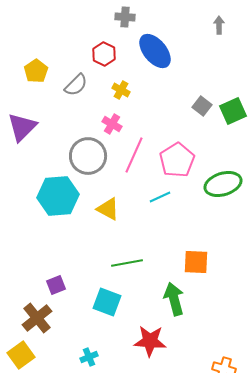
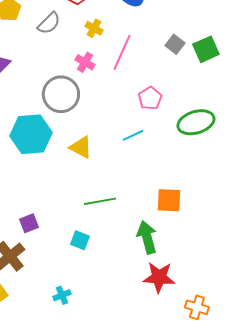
pink line: (134, 155) -> (122, 52), moved
pink pentagon: (177, 160) -> (150, 98), size x0.7
cyan square: (107, 302) -> (80, 240), size x0.7
red star: (150, 341) -> (159, 277), moved

